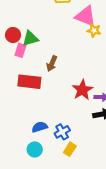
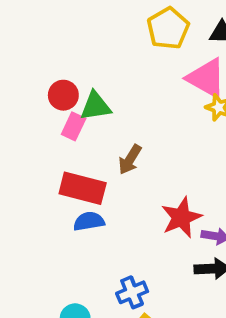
blue semicircle: (40, 127) -> (89, 221), moved

